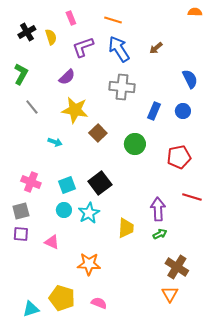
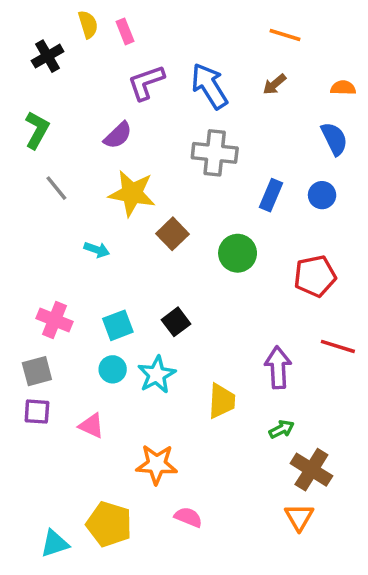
orange semicircle: (195, 12) -> (343, 88), moved
orange line: (113, 20) -> (285, 35), moved
yellow semicircle: (51, 37) -> (88, 24), moved
black square: (100, 183) -> (176, 322), size x0.7
green arrow: (160, 234) -> (282, 429), moved
pink semicircle: (99, 303) -> (188, 517), moved

